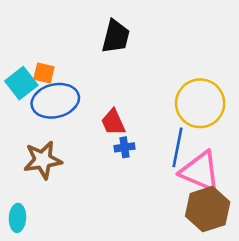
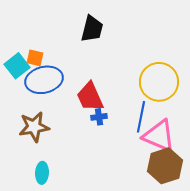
red trapezoid: (113, 122) -> (90, 97), size x1.4
cyan ellipse: (17, 218) -> (42, 173), moved

